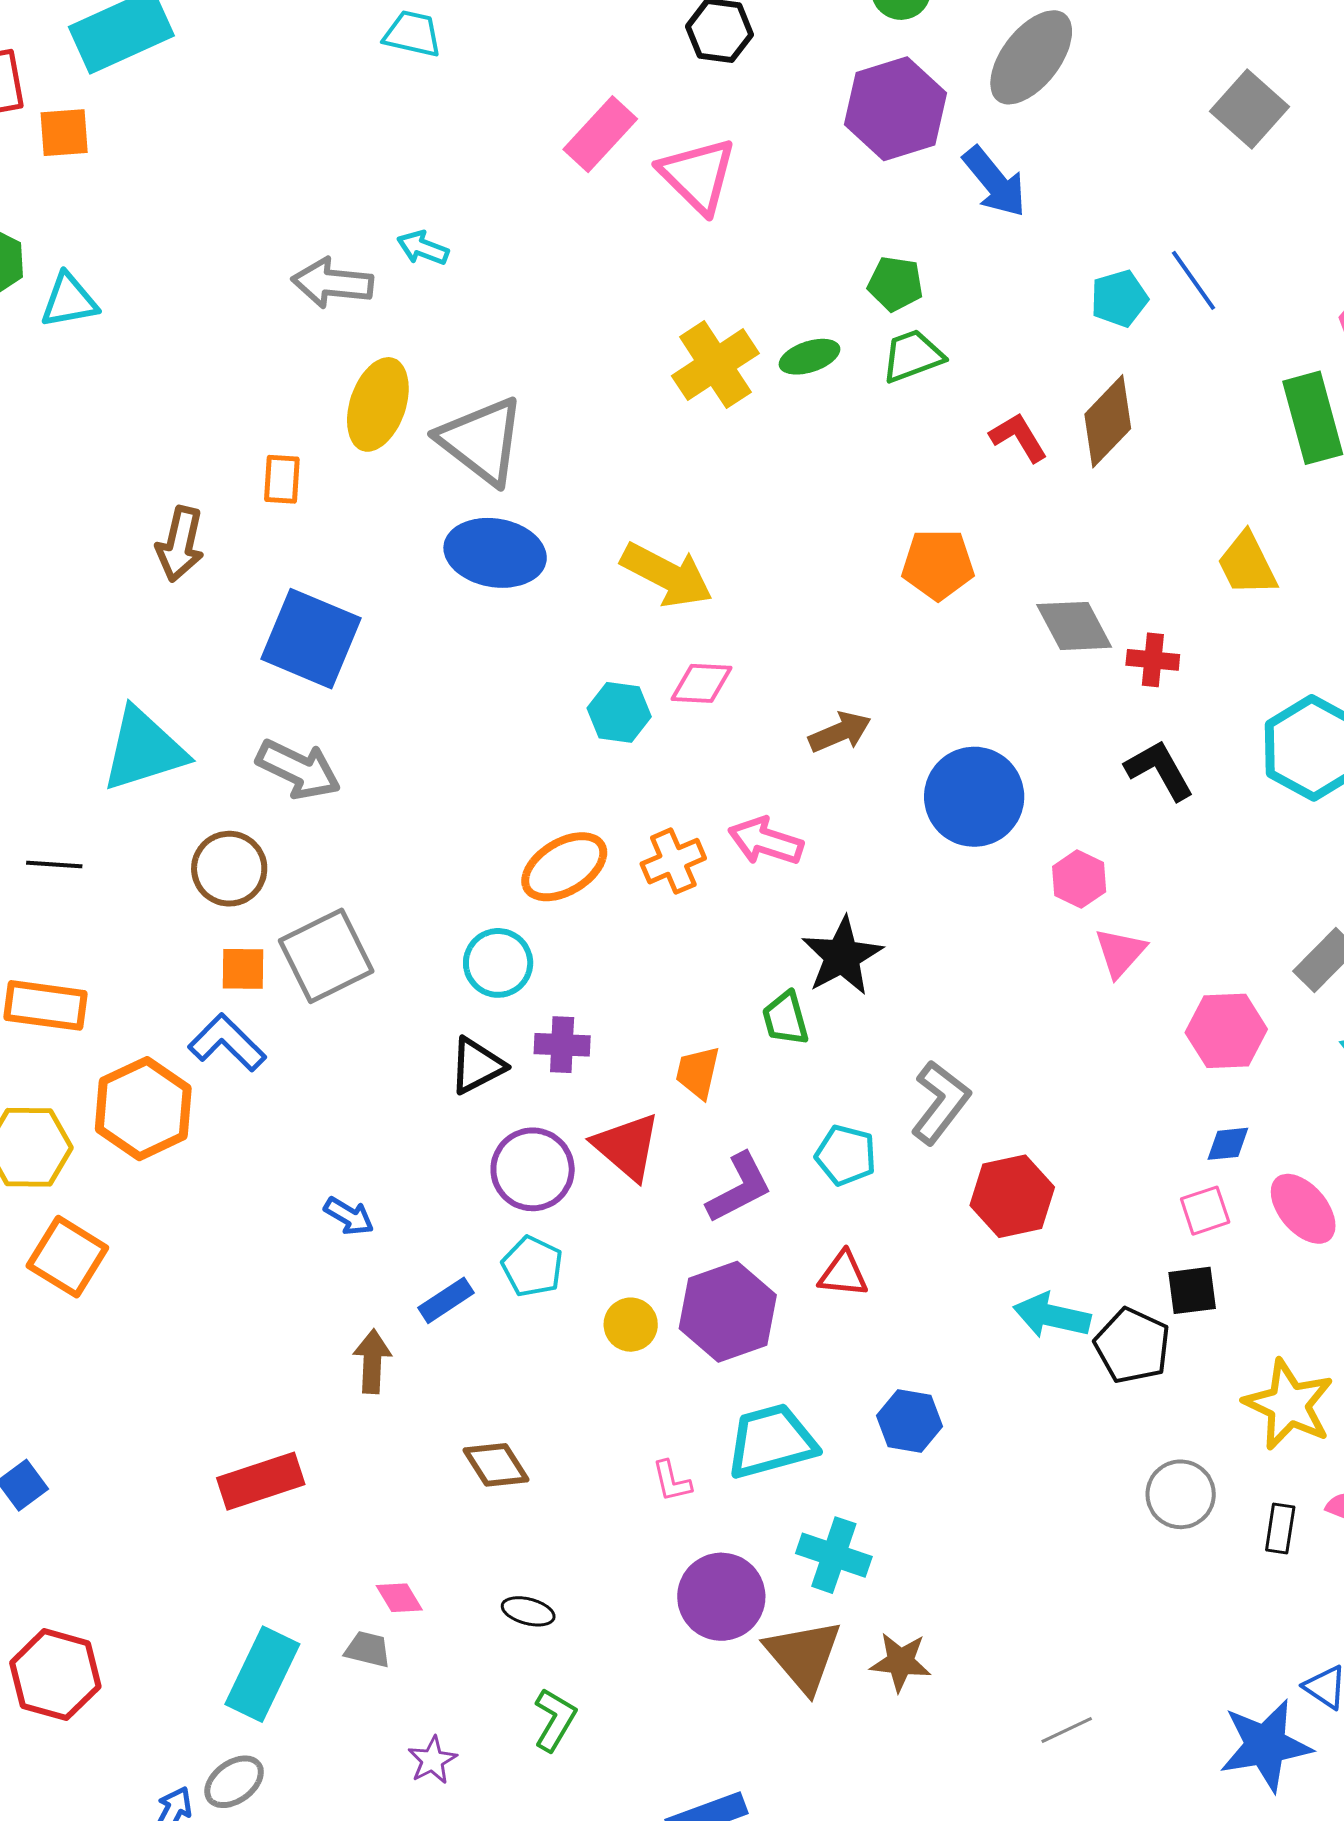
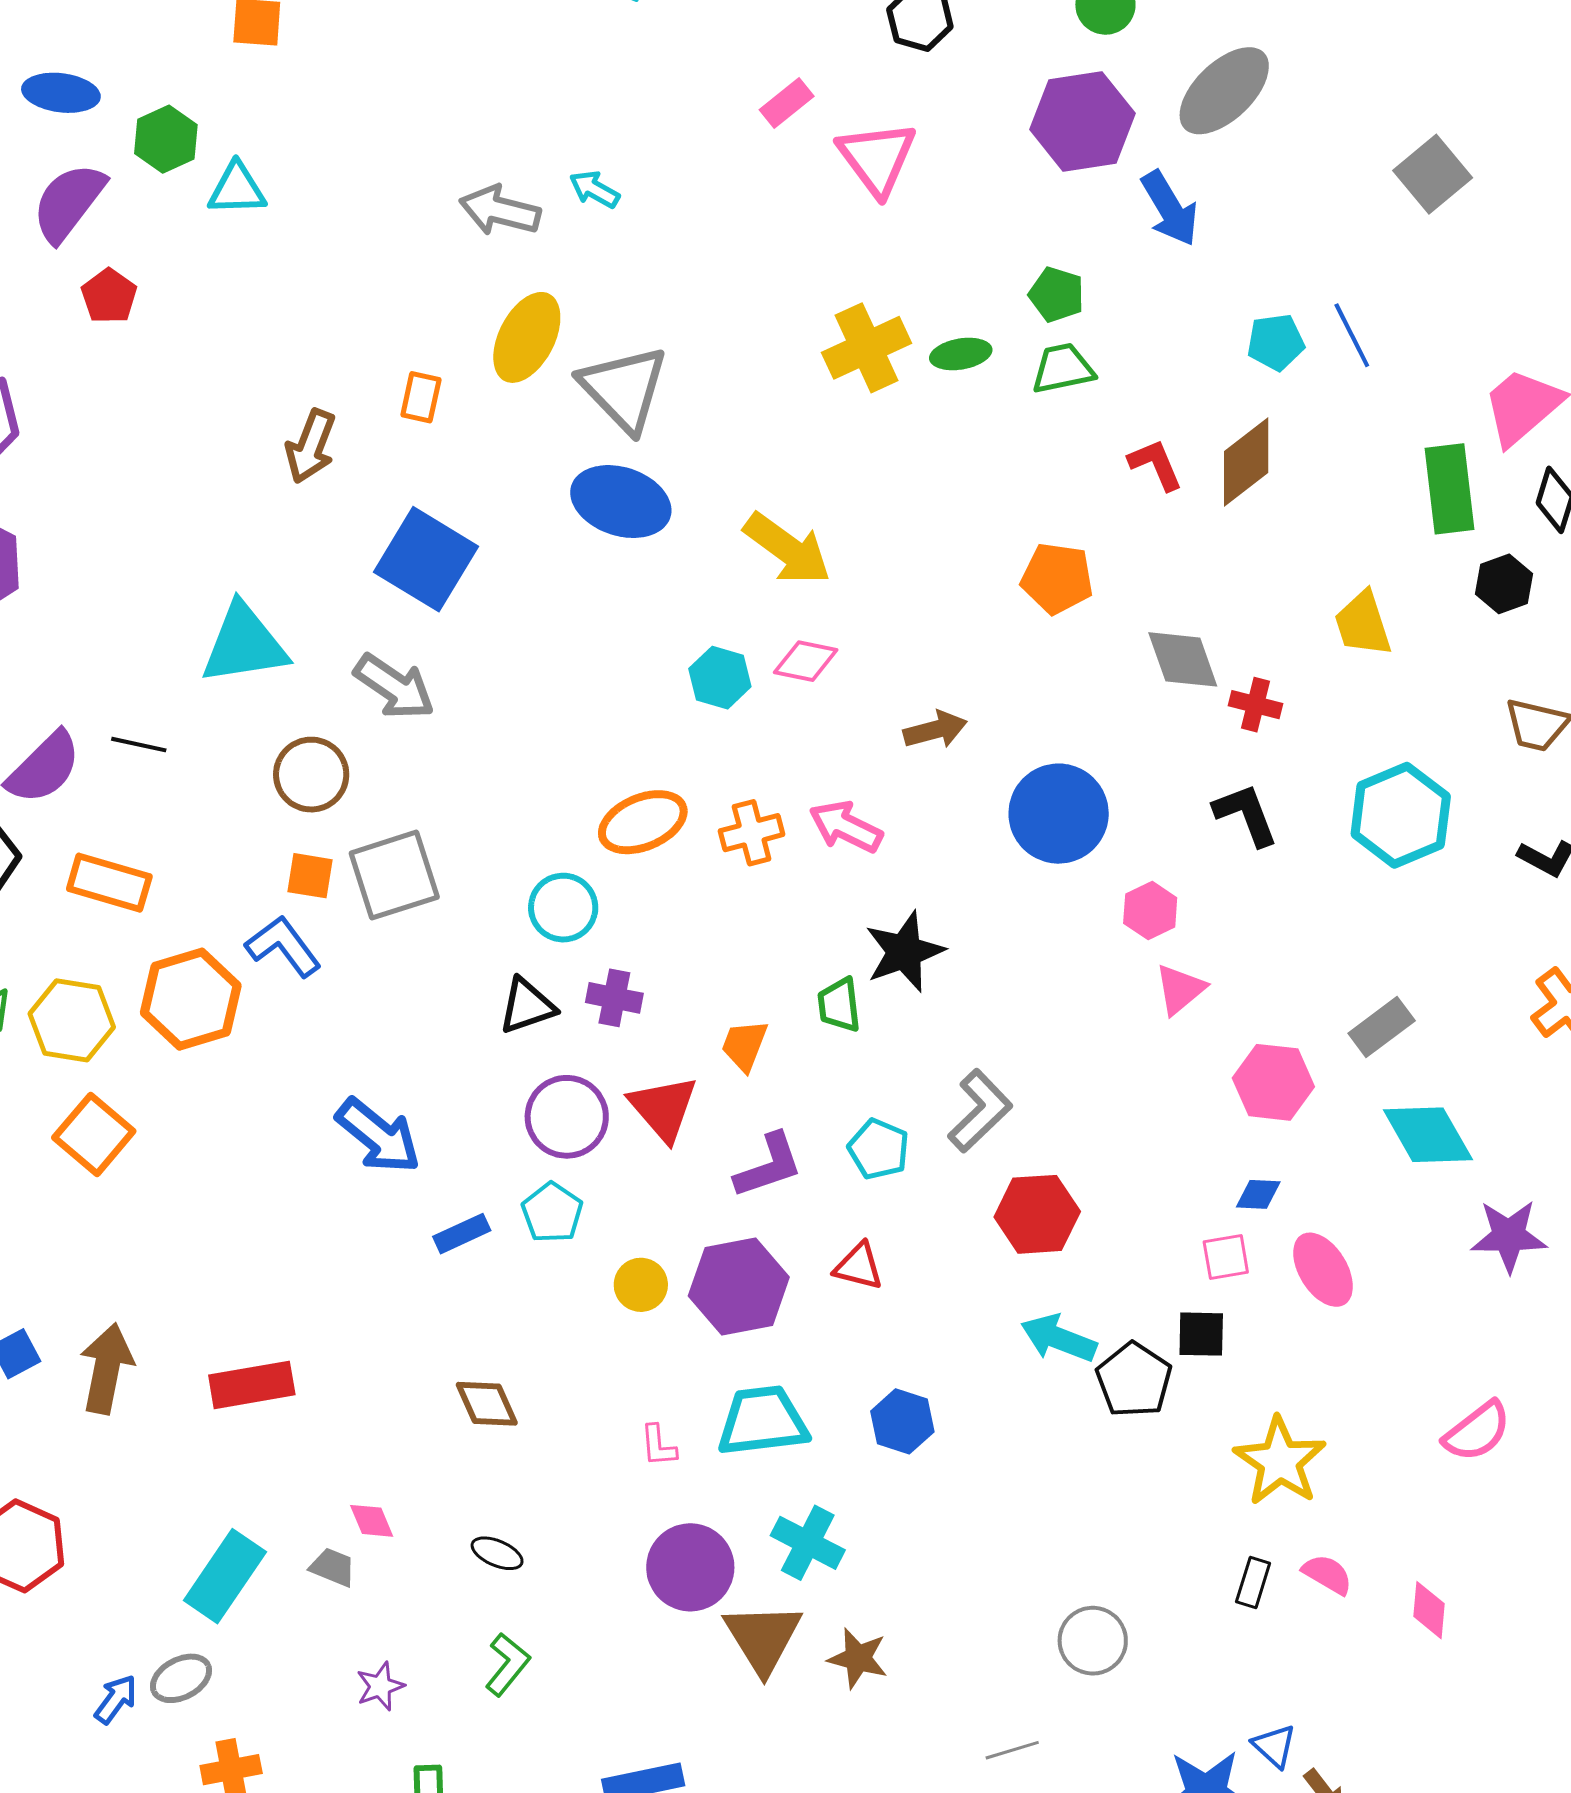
pink rectangle: (600, 134) -> (787, 103), size x0.7
blue arrow: (349, 1216) -> (378, 1136), size x1.8
brown arrow: (372, 1361) -> (107, 1368), moved, size x1.4
gray circle: (1181, 1494) -> (1093, 1641), moved

